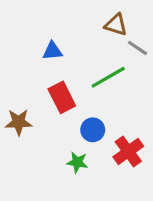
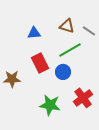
brown triangle: (116, 25) -> (67, 26), moved
blue circle: (93, 130) -> (63, 72), moved
green star: (77, 162) -> (50, 105), size x1.5

